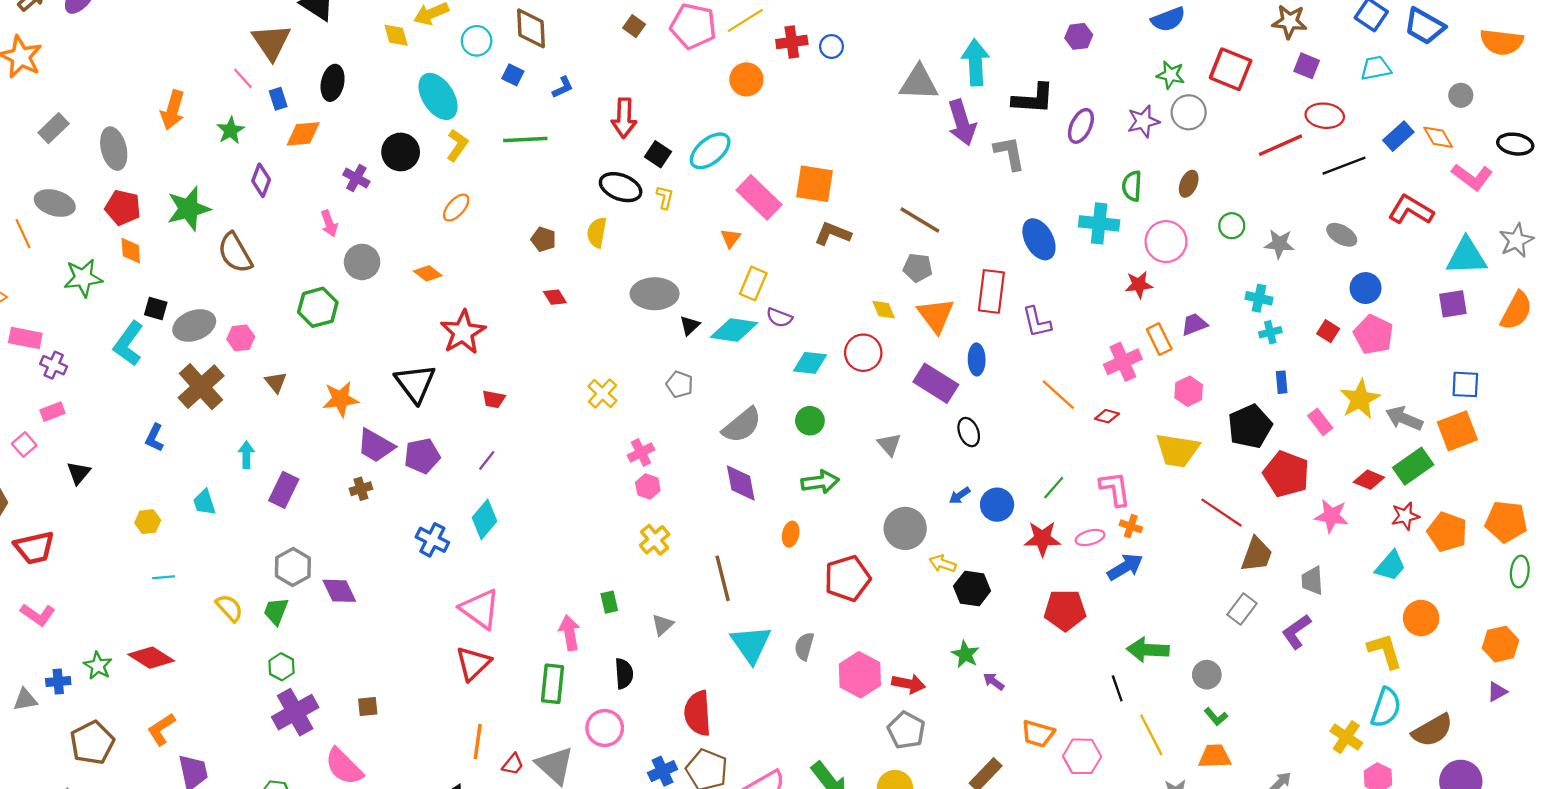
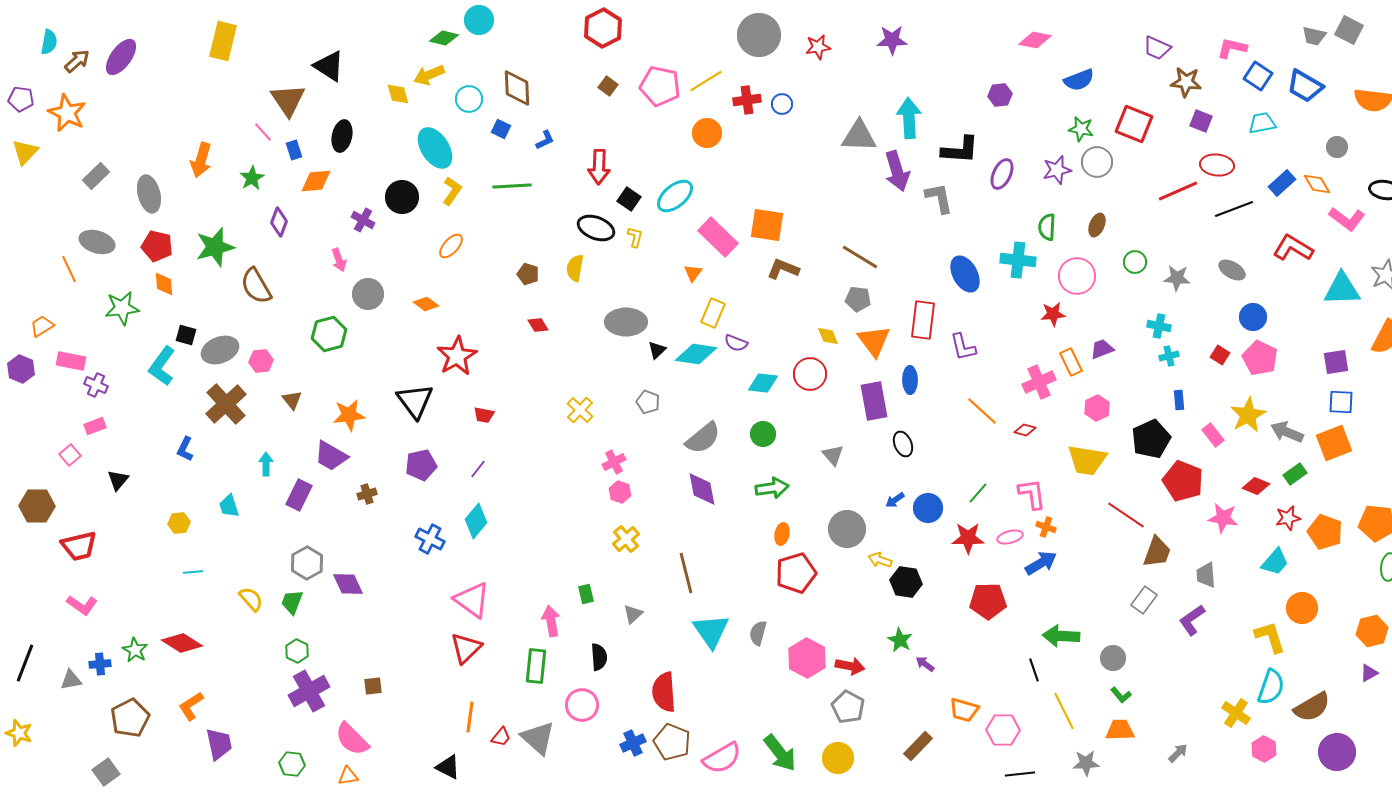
purple square: (1453, 304) -> (1336, 362), moved
purple rectangle: (936, 383) -> (874, 401), turned 48
purple trapezoid: (376, 446) -> (331, 456), moved
green rectangle: (1413, 466) -> (1295, 474), size x0.7
orange ellipse: (791, 534) -> (782, 534), moved

